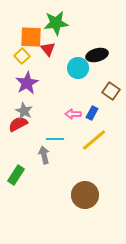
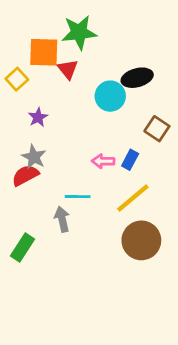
yellow square: (22, 56) -> (17, 79), moved
purple star: (27, 83) -> (38, 117), size x0.6
brown circle: (85, 195) -> (141, 240), moved

